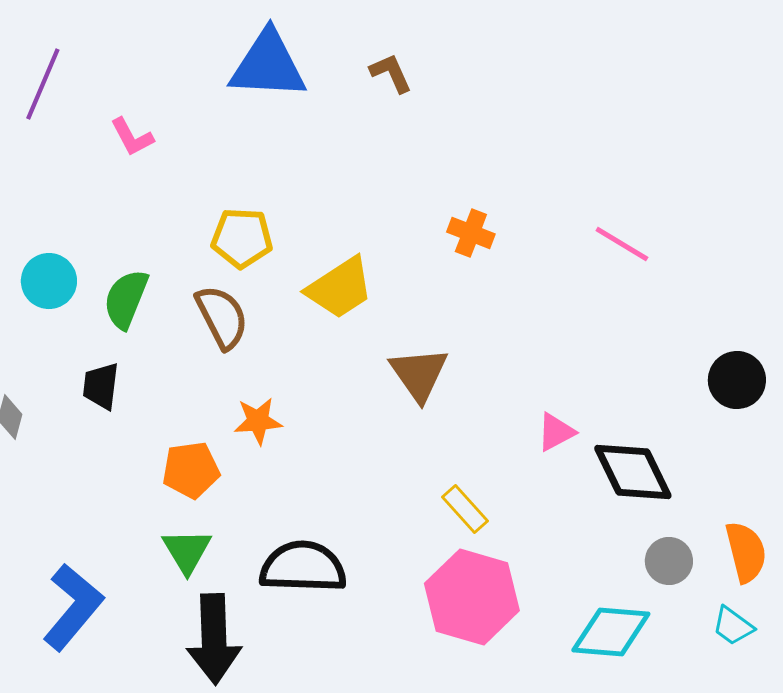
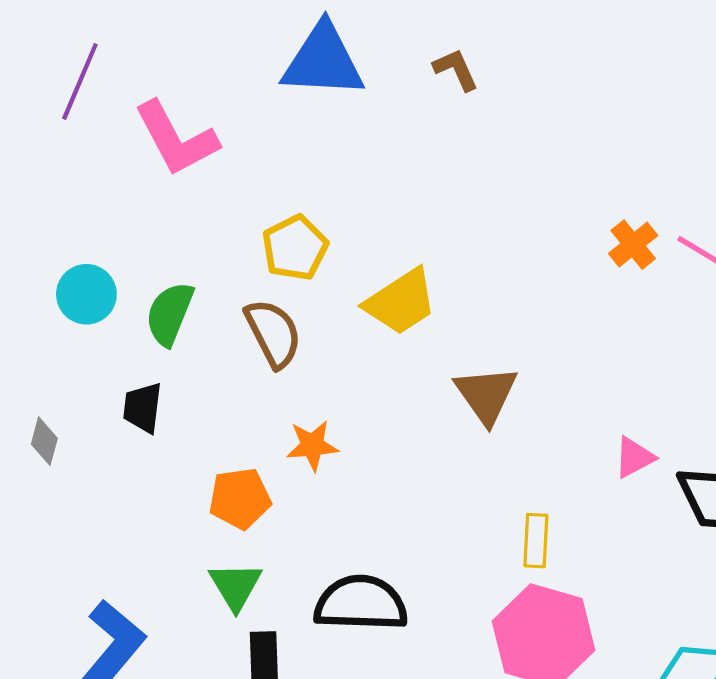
pink L-shape: (132, 137) -> (176, 139), size x1.8
orange cross: (471, 233) -> (633, 245), moved, turned 30
yellow pentagon: (242, 238) -> (295, 248), turned -30
yellow rectangle: (465, 509) -> (536, 541), turned 45

